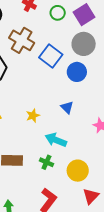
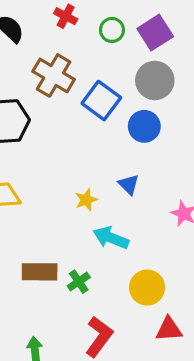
yellow star: (33, 116) -> (86, 200), moved
green cross: (46, 162) -> (79, 282), moved, turned 32
red triangle: (91, 196) -> (169, 329), turned 42

